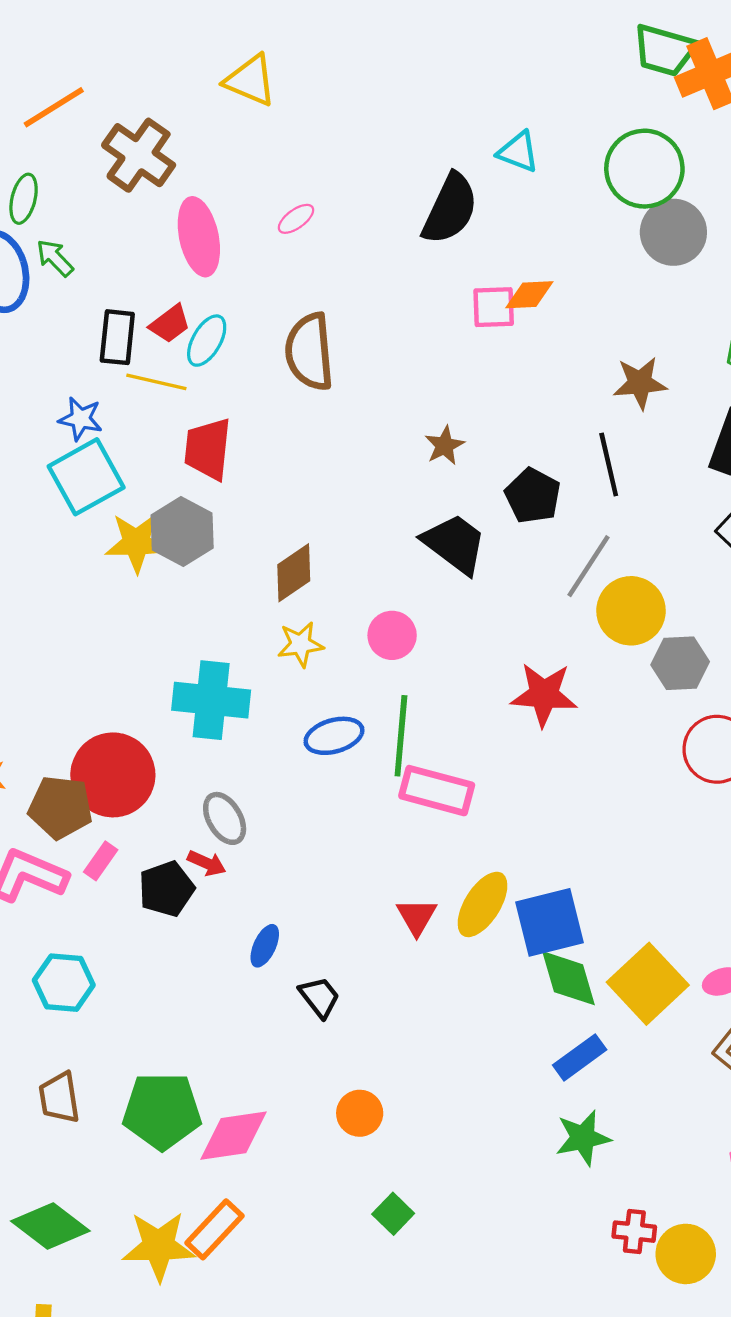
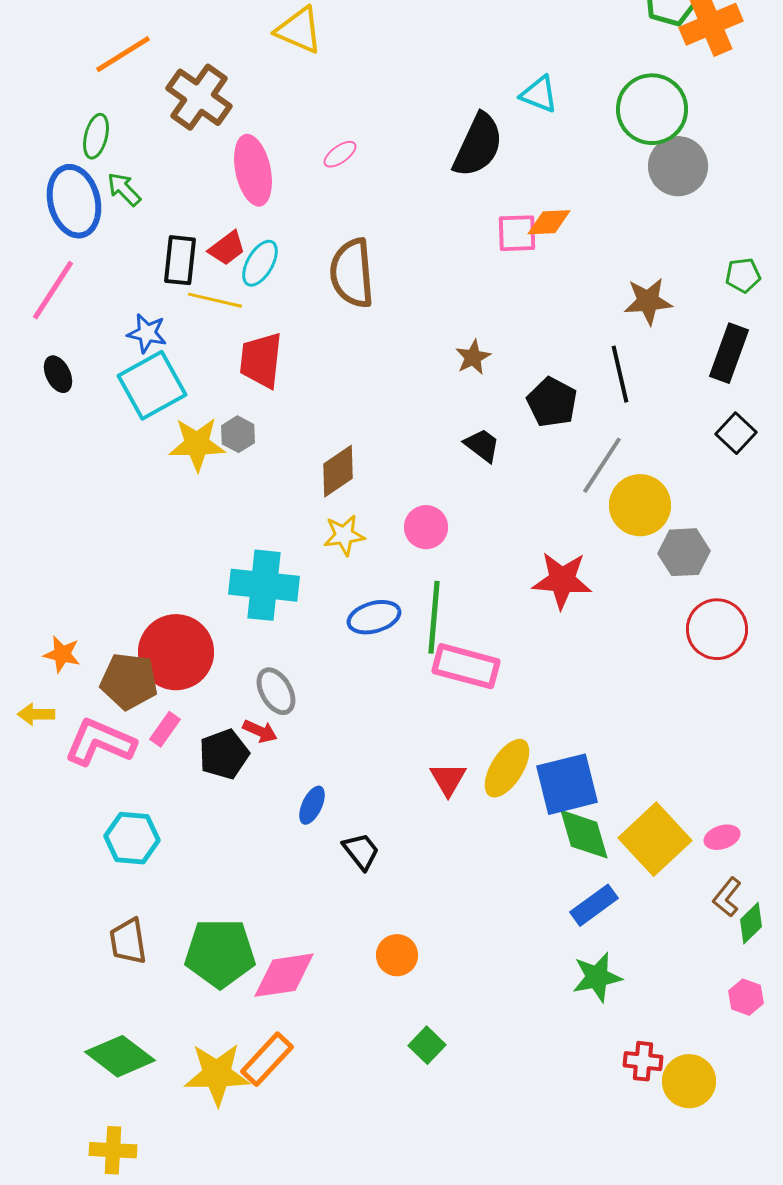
gray hexagon: (182, 531) -> (238, 434), size x0.6
black trapezoid: (455, 544) -> (482, 445), size x0.6

